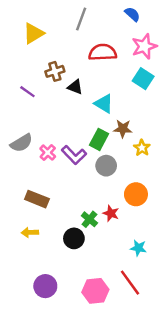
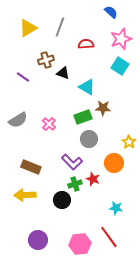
gray line: (81, 19) -> (60, 27), moved
red semicircle: (103, 52) -> (86, 44), size x0.7
green rectangle: (99, 139) -> (83, 117), turned 42
yellow star: (142, 148) -> (129, 142), moved
pink cross: (48, 153) -> (49, 124), moved
purple L-shape: (74, 155) -> (72, 162), moved
green cross: (89, 219) -> (75, 184), turned 32
yellow arrow: (30, 232) -> (25, 195), size x1.5

